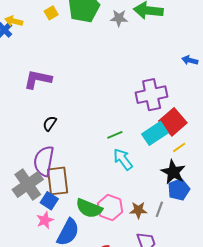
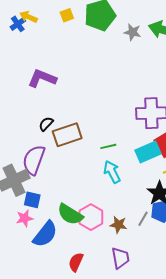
brown rectangle: (58, 181) -> (67, 135), moved, turned 68
blue square: (49, 201) -> (32, 200), turned -30
gray line: (159, 209) -> (143, 219), moved

